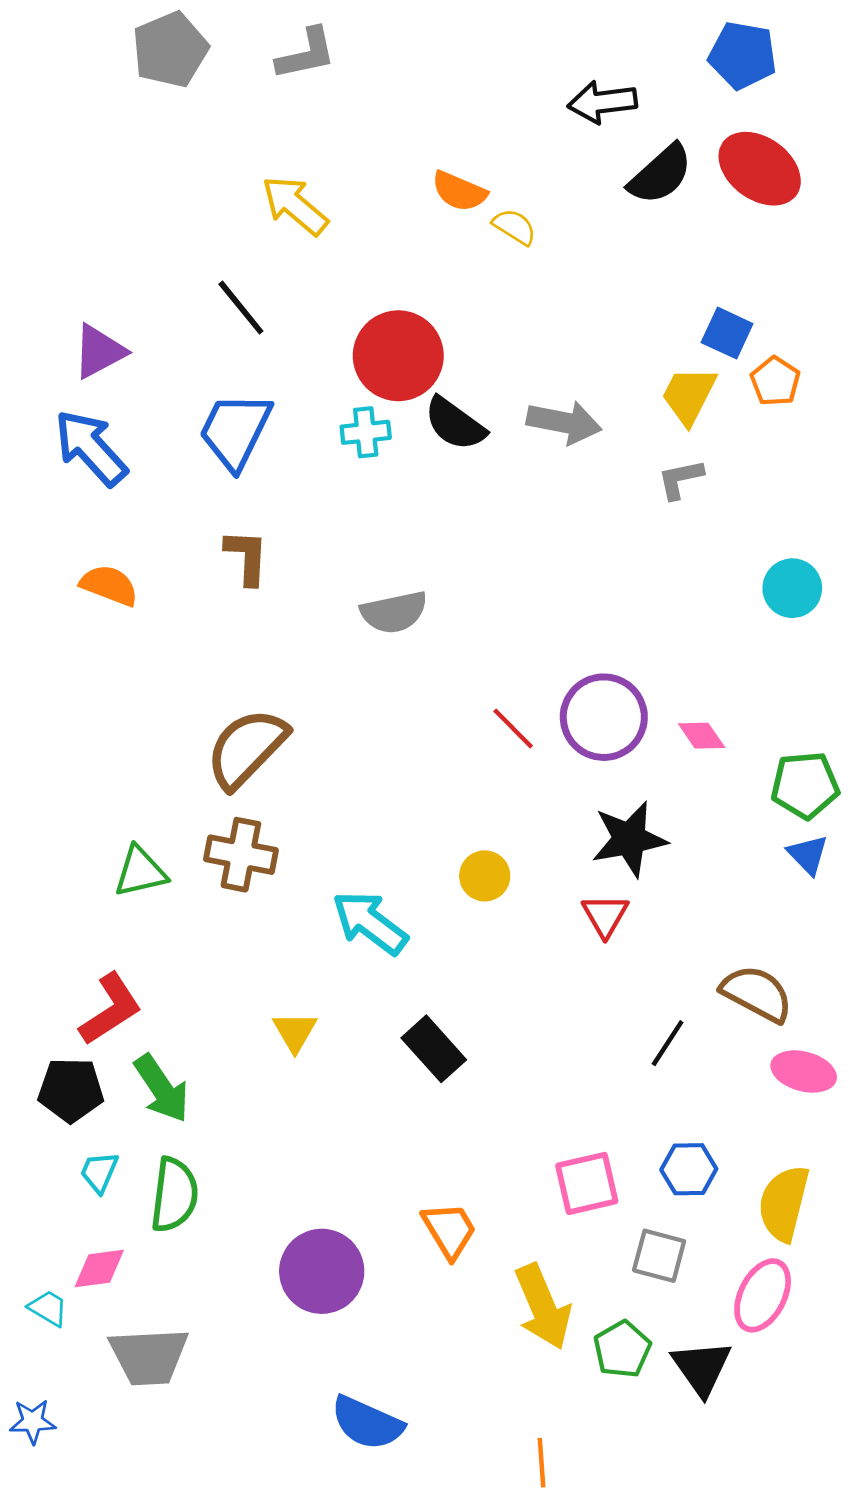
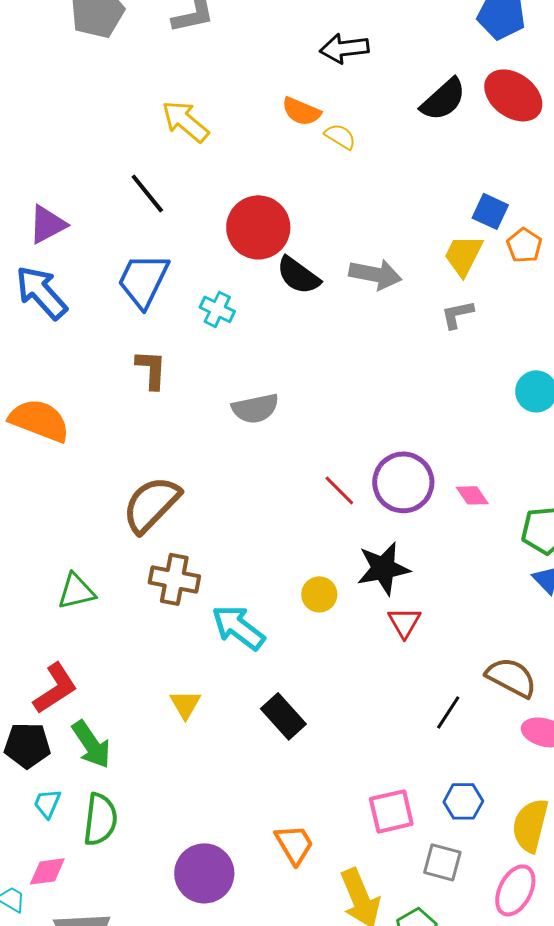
black arrow: (602, 102) -> (344, 48), moved
cyan cross: (366, 432) -> (217, 309), moved, turned 32
orange semicircle: (109, 585) -> (39, 420), moved, size x1.5
black star: (629, 839) -> (383, 568), moved
brown cross: (241, 855) -> (174, 579), moved

